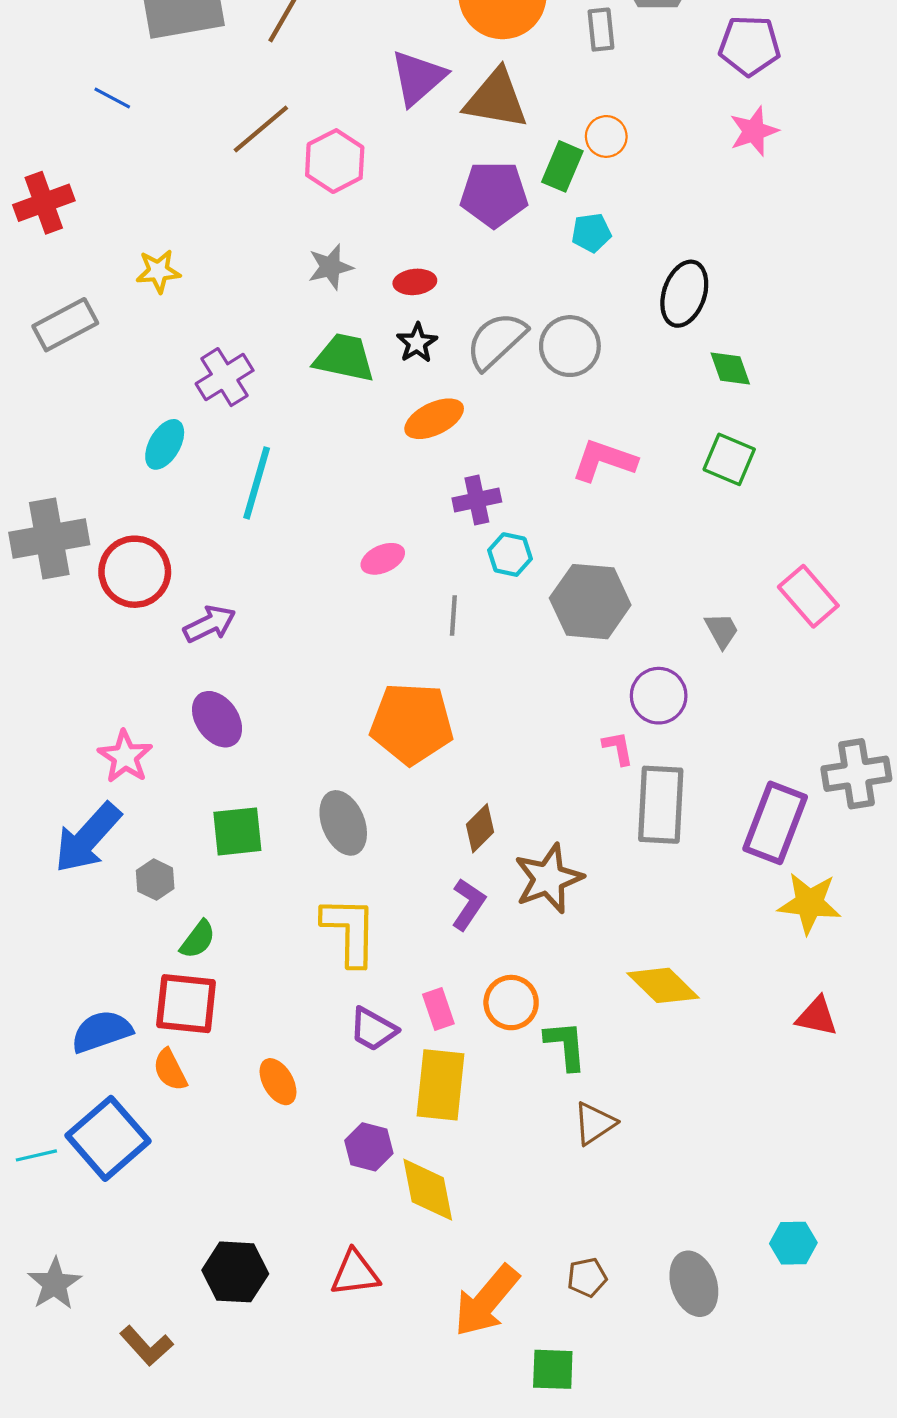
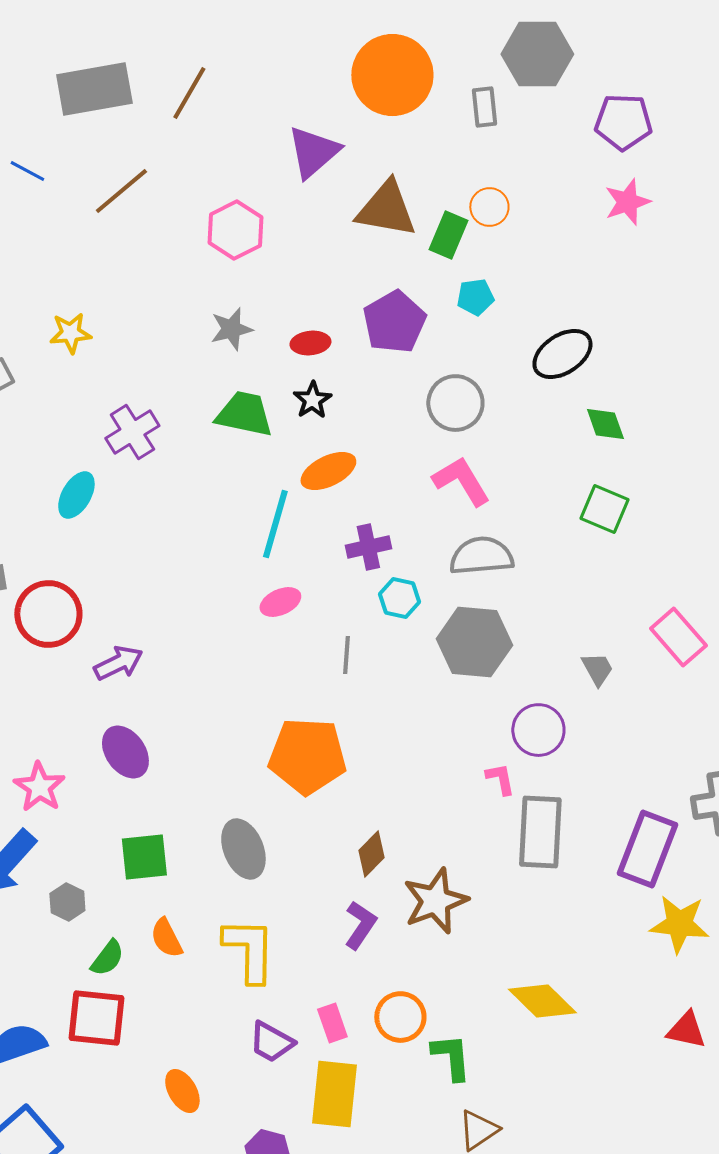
brown triangle: (496, 99) -> (386, 209), moved
brown line: (261, 129) -> (121, 191), moved
purple pentagon: (494, 194) -> (394, 322), moved, turned -30
black ellipse: (684, 294) -> (562, 354), turned 38
gray semicircle: (496, 341) -> (481, 556), moved, turned 38
pink L-shape: (604, 460) -> (461, 481), moved, turned 40
cyan line: (257, 483) -> (275, 524), moved
orange semicircle: (170, 1070) -> (166, 938), moved

